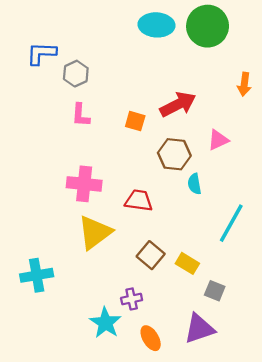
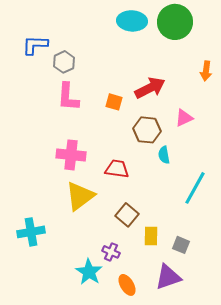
pink L-shape: (81, 115) -> (68, 97), size x1.4
yellow rectangle: (187, 263) -> (151, 236), moved, turned 60
purple cross: (132, 299) -> (111, 252), turned 36

